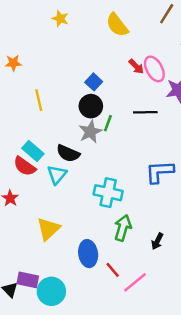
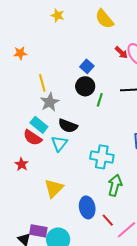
gray star: (90, 132) -> (50, 102), moved

